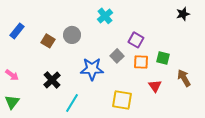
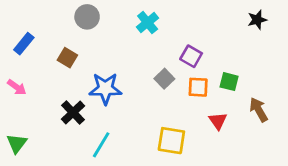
gray circle: (72, 35) -> (87, 17), moved
blue star: (92, 69) -> (105, 89), moved
pink arrow: (12, 75) -> (17, 87), moved

